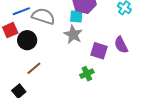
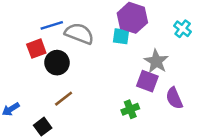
gray star: (73, 35) -> (156, 61), moved
purple semicircle: (121, 45) -> (174, 98), moved

